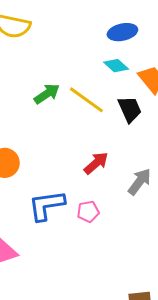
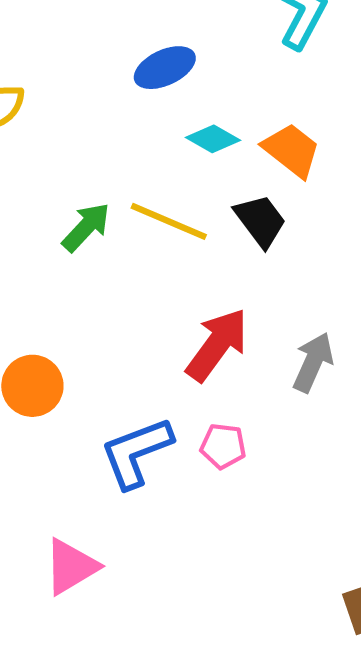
blue ellipse: (122, 32) -> (165, 68), moved
red arrow: (96, 163) -> (217, 345), size x1.4
pink pentagon: (88, 212) -> (223, 446), turned 30

